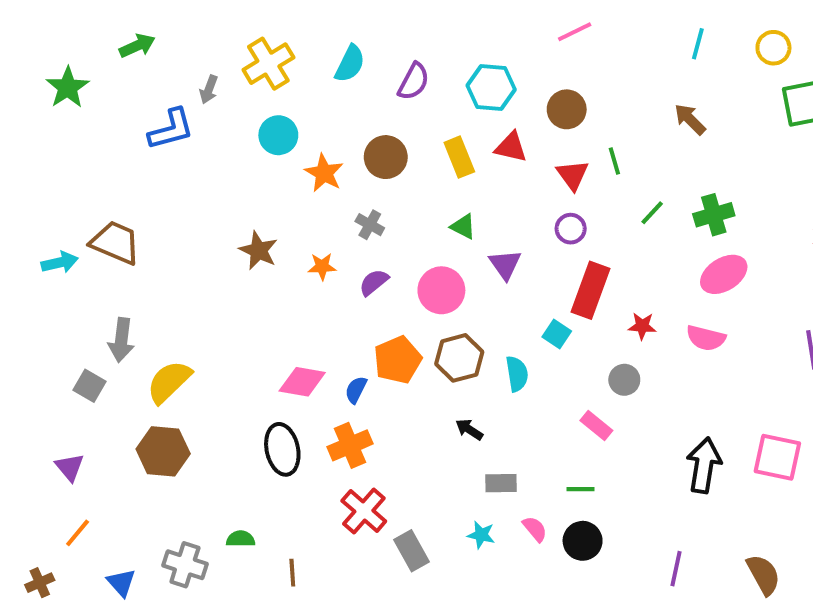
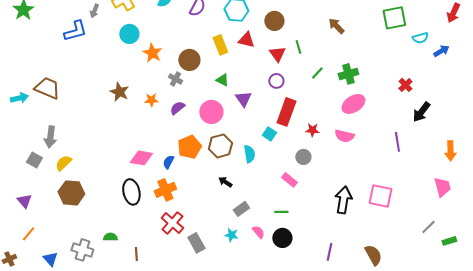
brown circle: (386, 157) -> (189, 60), moved
yellow semicircle: (169, 382) -> (63, 163), moved, size x0.7
gray rectangle: (501, 483) -> (241, 209), turned -35

